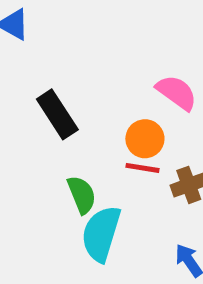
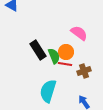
black rectangle: (57, 114) -> (38, 50), moved
green semicircle: (82, 195) -> (54, 56), moved

